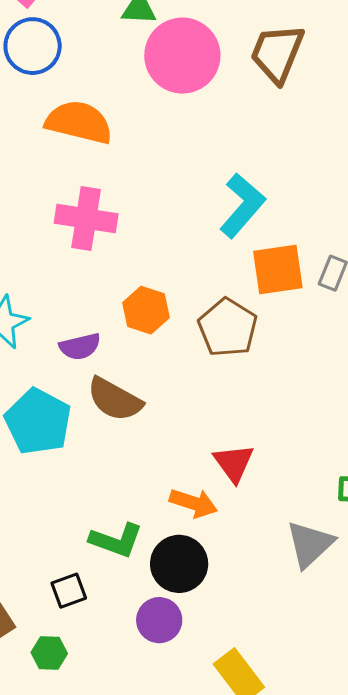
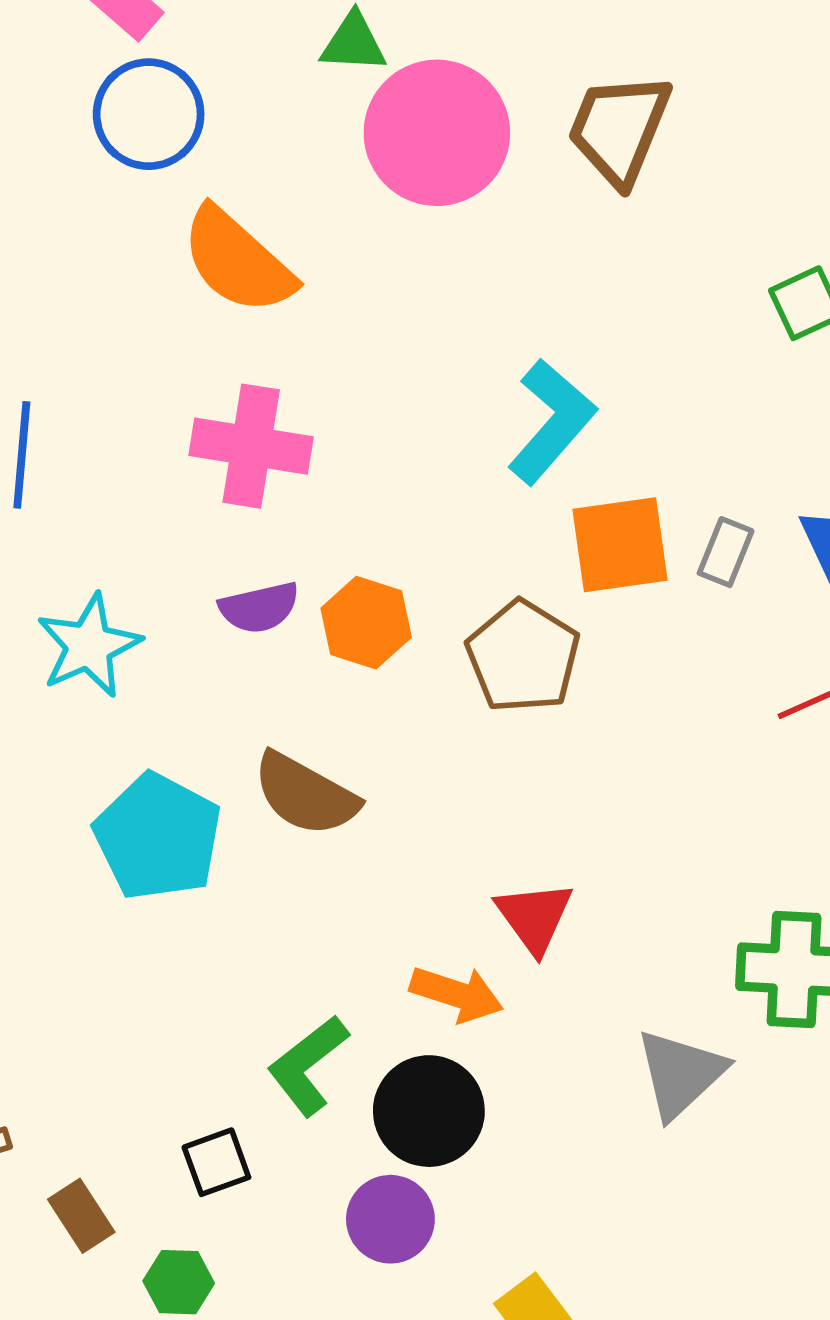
orange semicircle: (79, 122) -> (238, 261), turned -152
purple semicircle: (80, 347) -> (259, 608), moved
green L-shape: (116, 540) -> (308, 1065), turned 122

